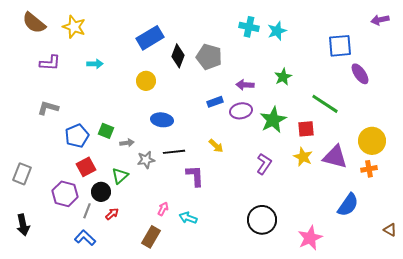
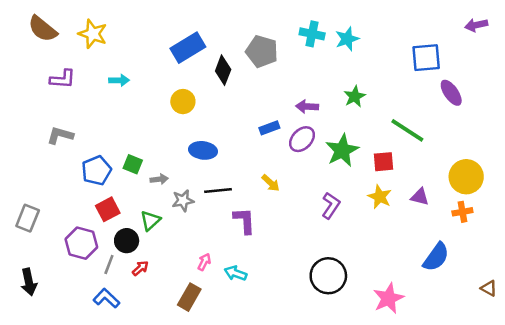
gray pentagon: (209, 57) -> (262, 51), moved
purple ellipse: (241, 111) -> (302, 139), turned -35
purple triangle: (335, 157) -> (420, 197), size x0.6

